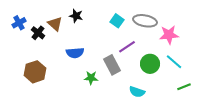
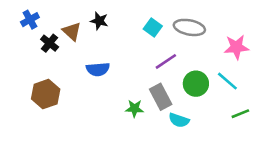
blue cross: (19, 23) -> (30, 20), moved
pink star: (169, 35) -> (236, 47), moved
gray rectangle: (112, 65) -> (161, 97), moved
green star: (91, 78) -> (134, 108), moved

